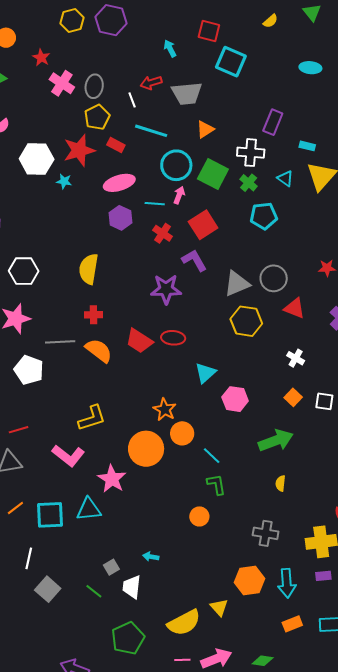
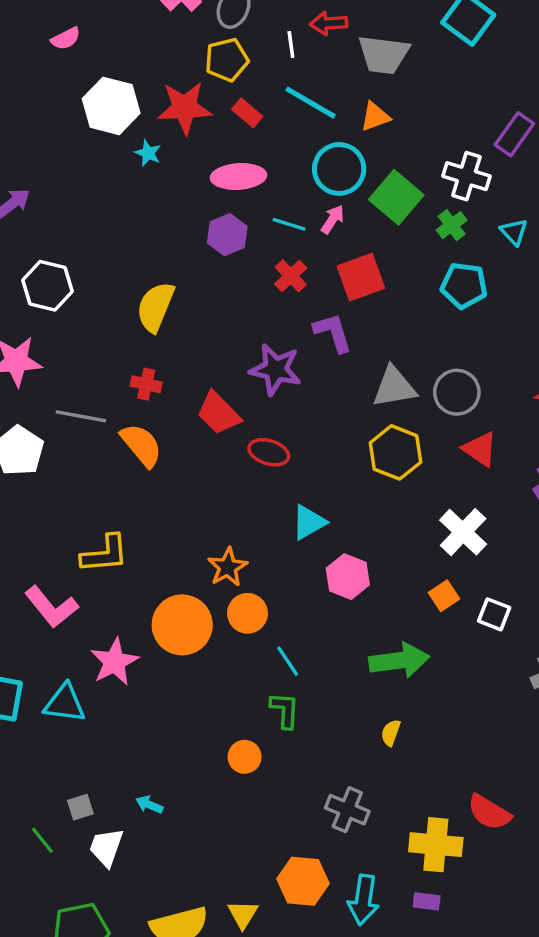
orange triangle: (205, 129) -> (375, 117), moved
red trapezoid: (139, 341) -> (219, 413), moved
white cross: (296, 358) -> (463, 532), size x1.6

